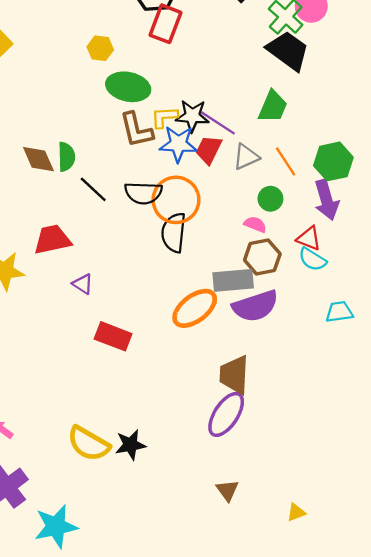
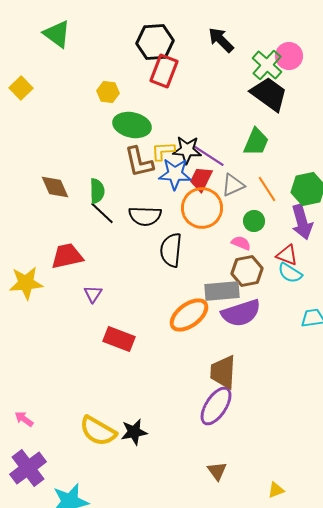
green semicircle: (66, 157) -> (97, 191), moved
orange circle: (176, 200) -> (202, 208), moved
purple triangle: (83, 284) -> (93, 294), turned 30

